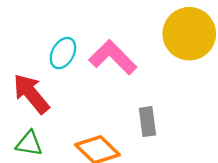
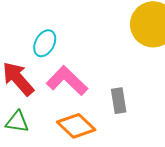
pink L-shape: (113, 57) -> (67, 81), moved

